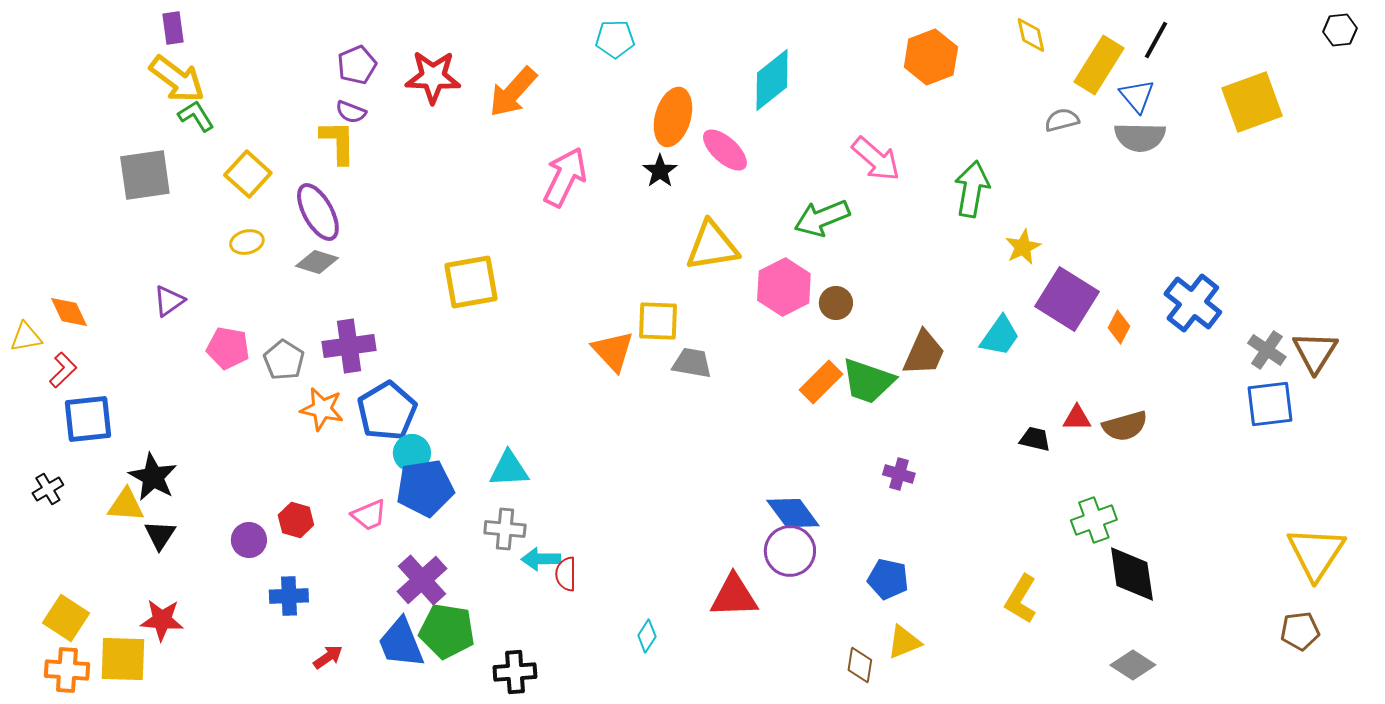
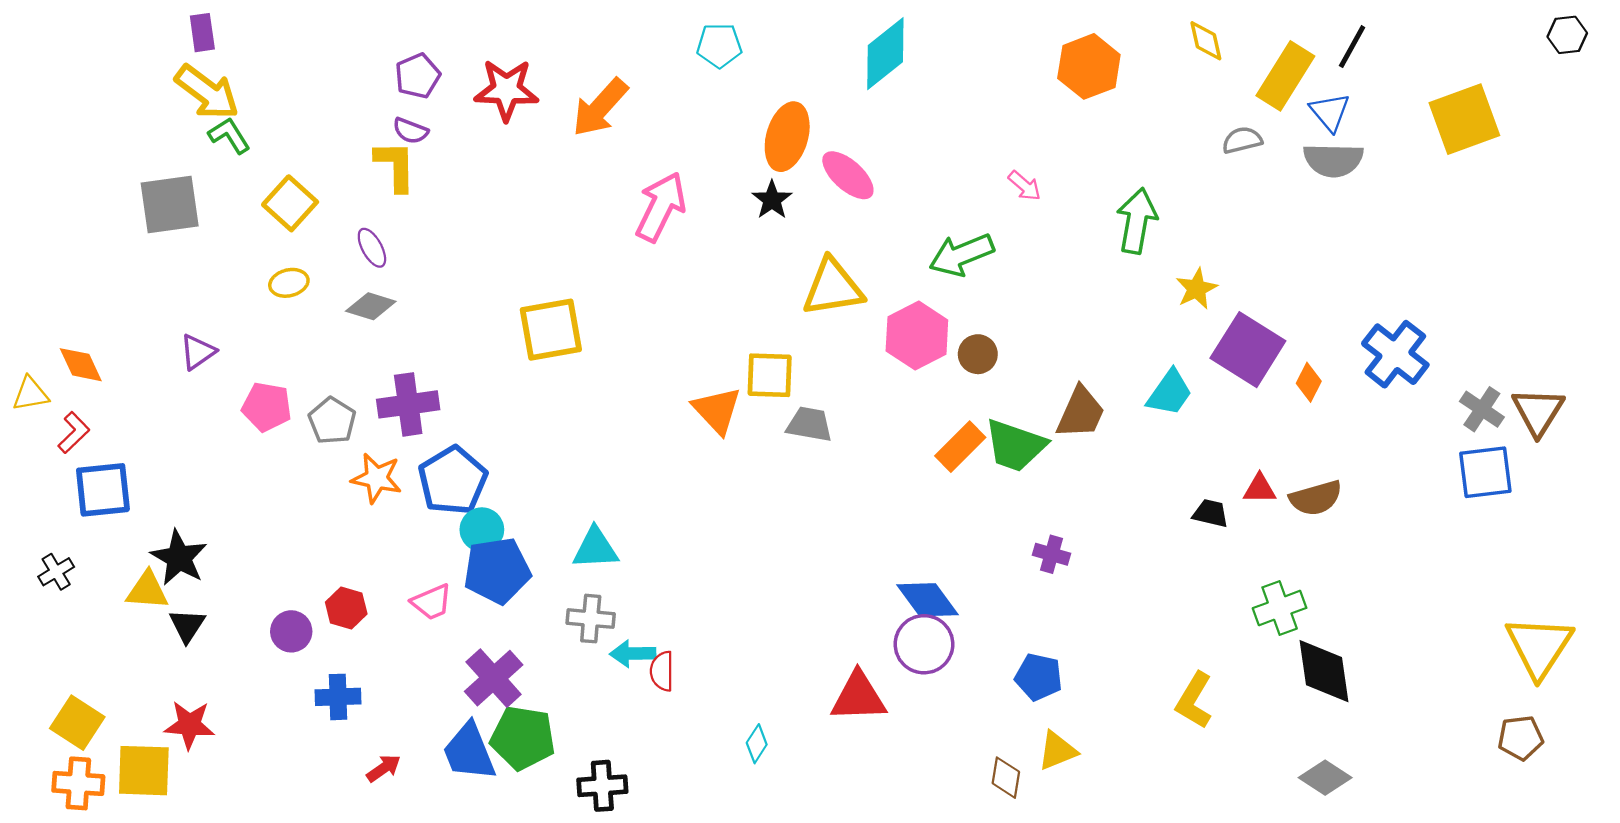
cyan diamond: (772, 80) -> (885, 54), moved
pink arrow: (876, 159) -> (1025, 186), size x0.6
purple ellipse: (318, 212) -> (372, 248), size x0.6

